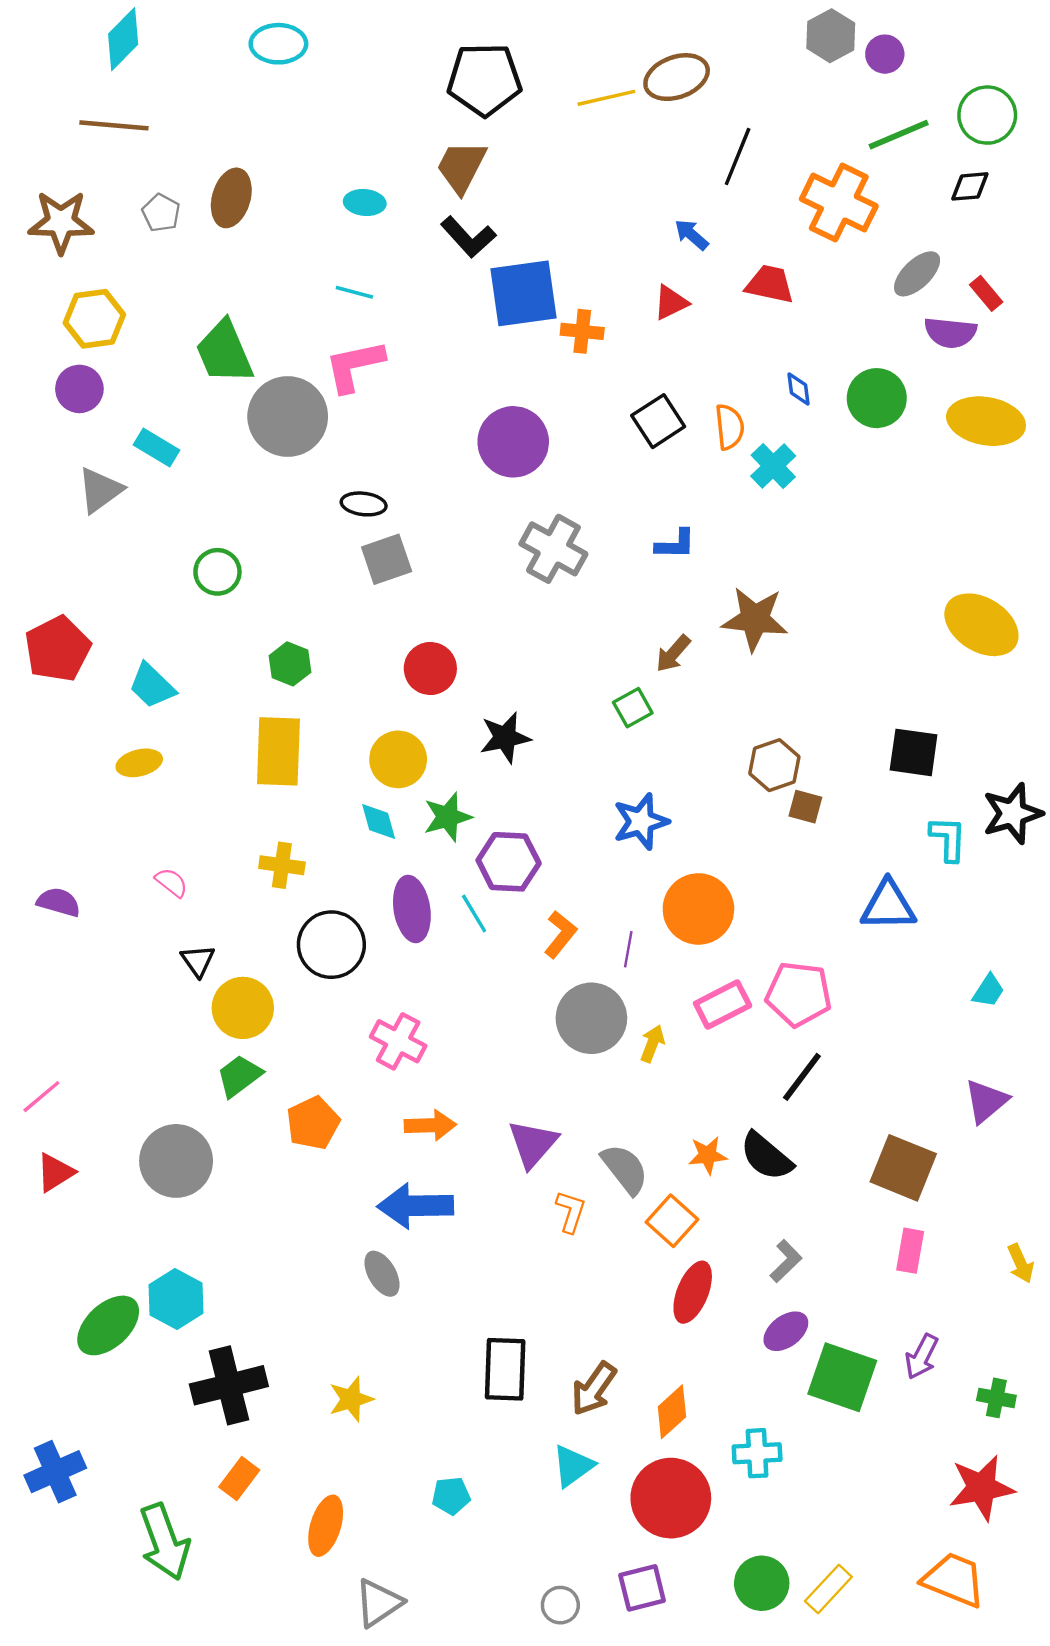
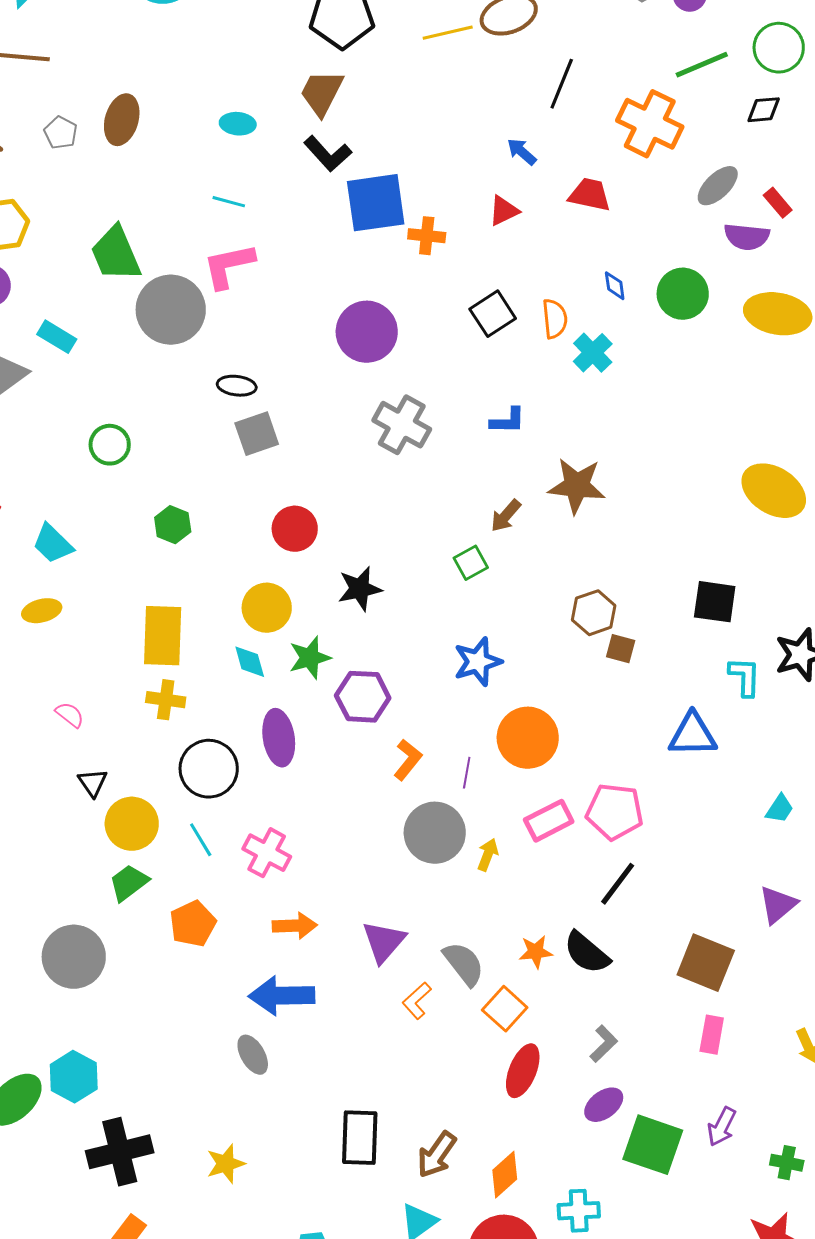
yellow rectangle: (278, 751) -> (163, 636), moved
cyan line: (474, 914) -> (201, 840), moved
orange L-shape: (571, 1212) -> (417, 1001), turned -150

